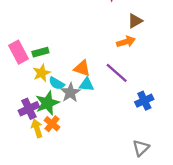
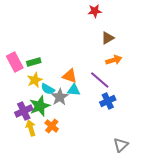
brown triangle: (135, 21) -> (108, 38), moved
orange arrow: (126, 42) -> (114, 60), moved
blue cross: (144, 101) -> (108, 101), moved
orange cross: (52, 124) -> (52, 126), moved

